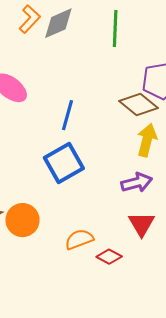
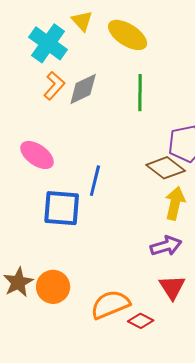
blue square: (64, 163) -> (62, 208), moved, turned 36
orange semicircle: (79, 239) -> (110, 304), size x1.4

